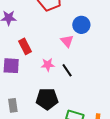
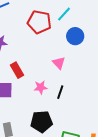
blue circle: (81, 25) -> (75, 36), moved
black line: (67, 70) -> (60, 92), turned 56

